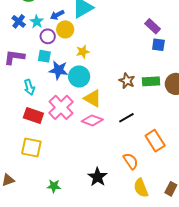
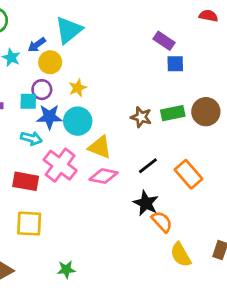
purple circle: (48, 36) -> (42, 90), moved
cyan arrow: (29, 87) -> (31, 138), moved, turned -49
orange rectangle: (155, 141) -> (189, 174), moved
black star: (97, 177) -> (146, 203), moved

